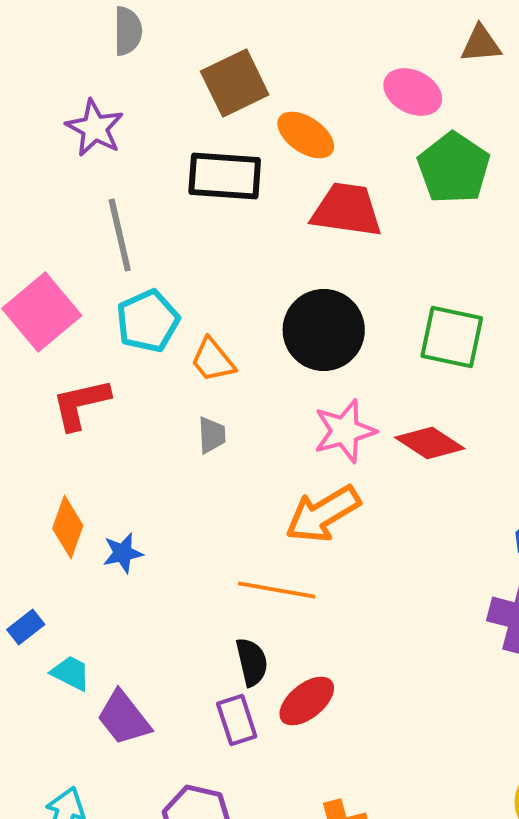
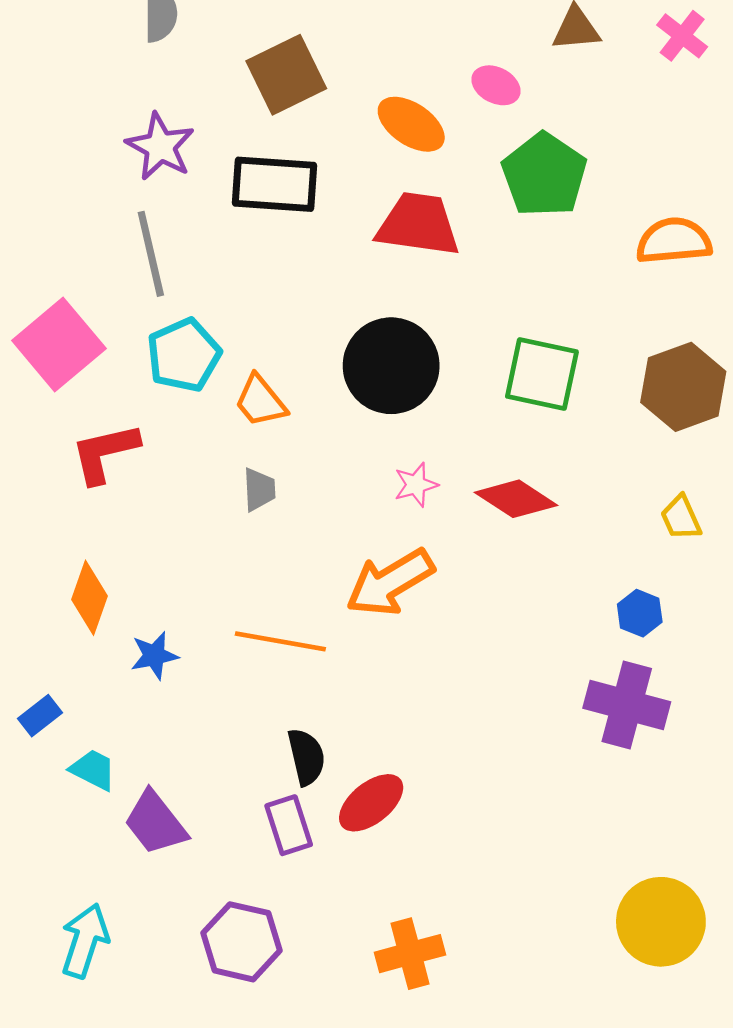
pink ellipse: (413, 92) -> (496, 85), size x0.7
purple star: (95, 128) -> (160, 147), moved
orange ellipse: (306, 135) -> (411, 124), moved
pink star: (345, 431) -> (416, 485), size x0.6
blue star: (123, 553) -> (154, 656), moved
orange line: (277, 590) -> (280, 641), moved

